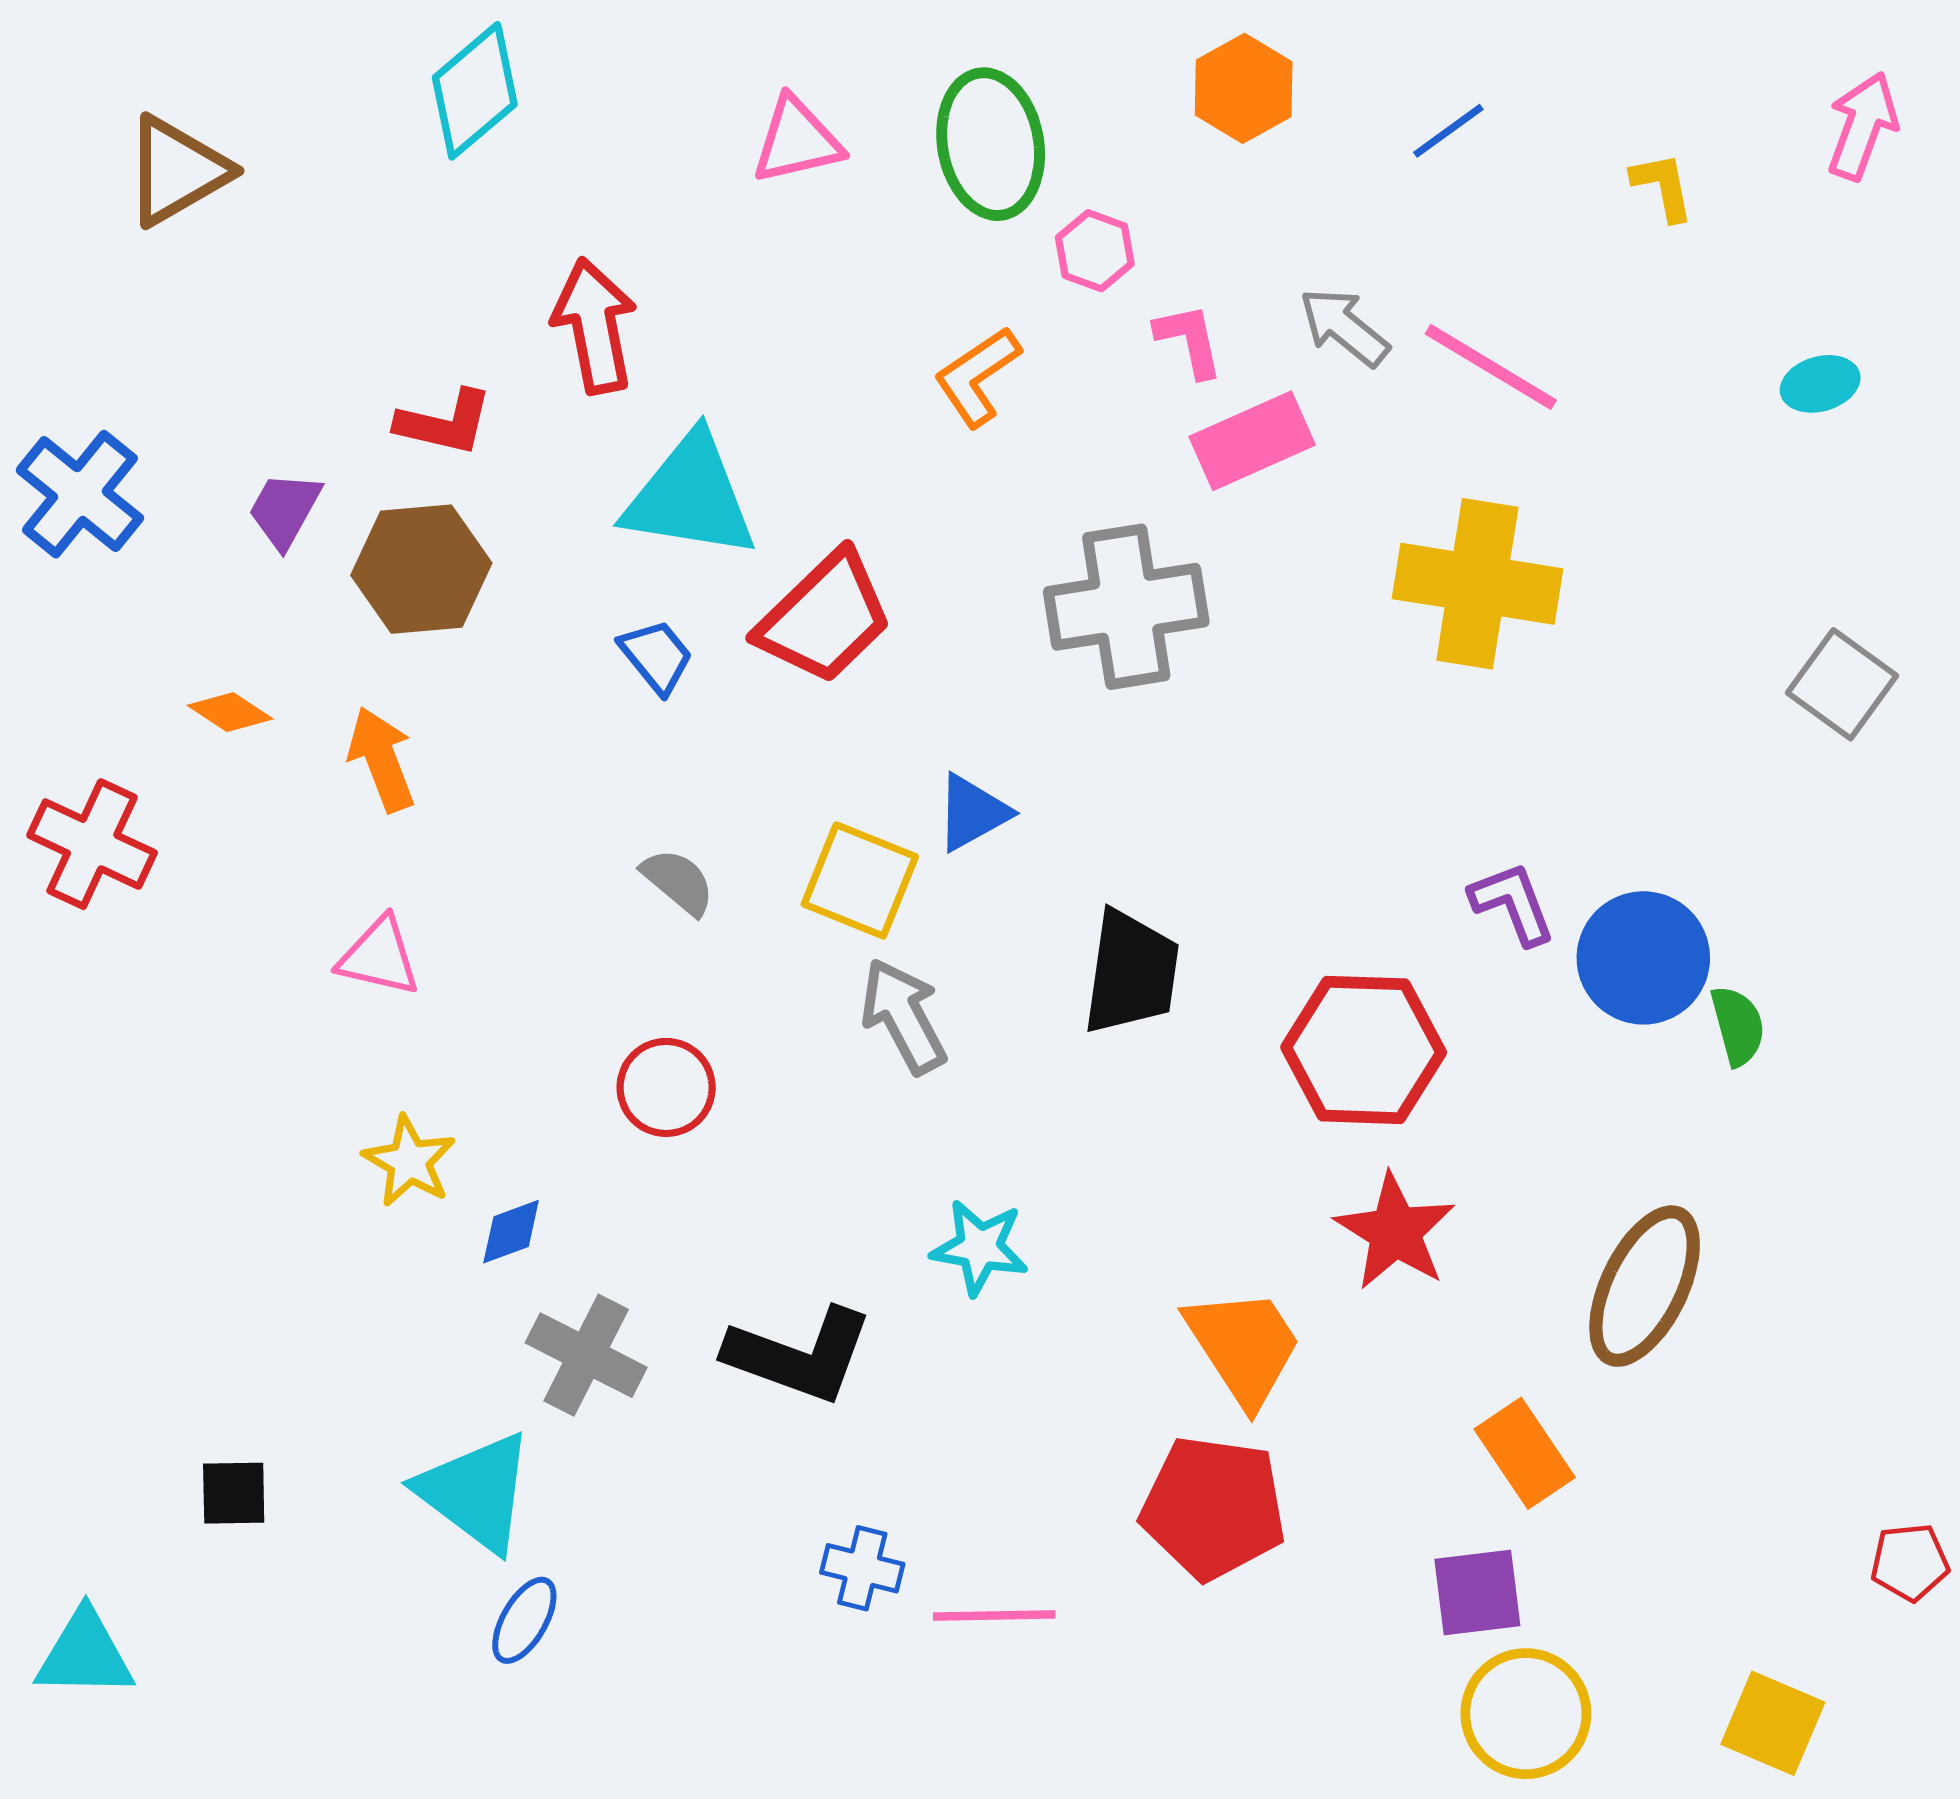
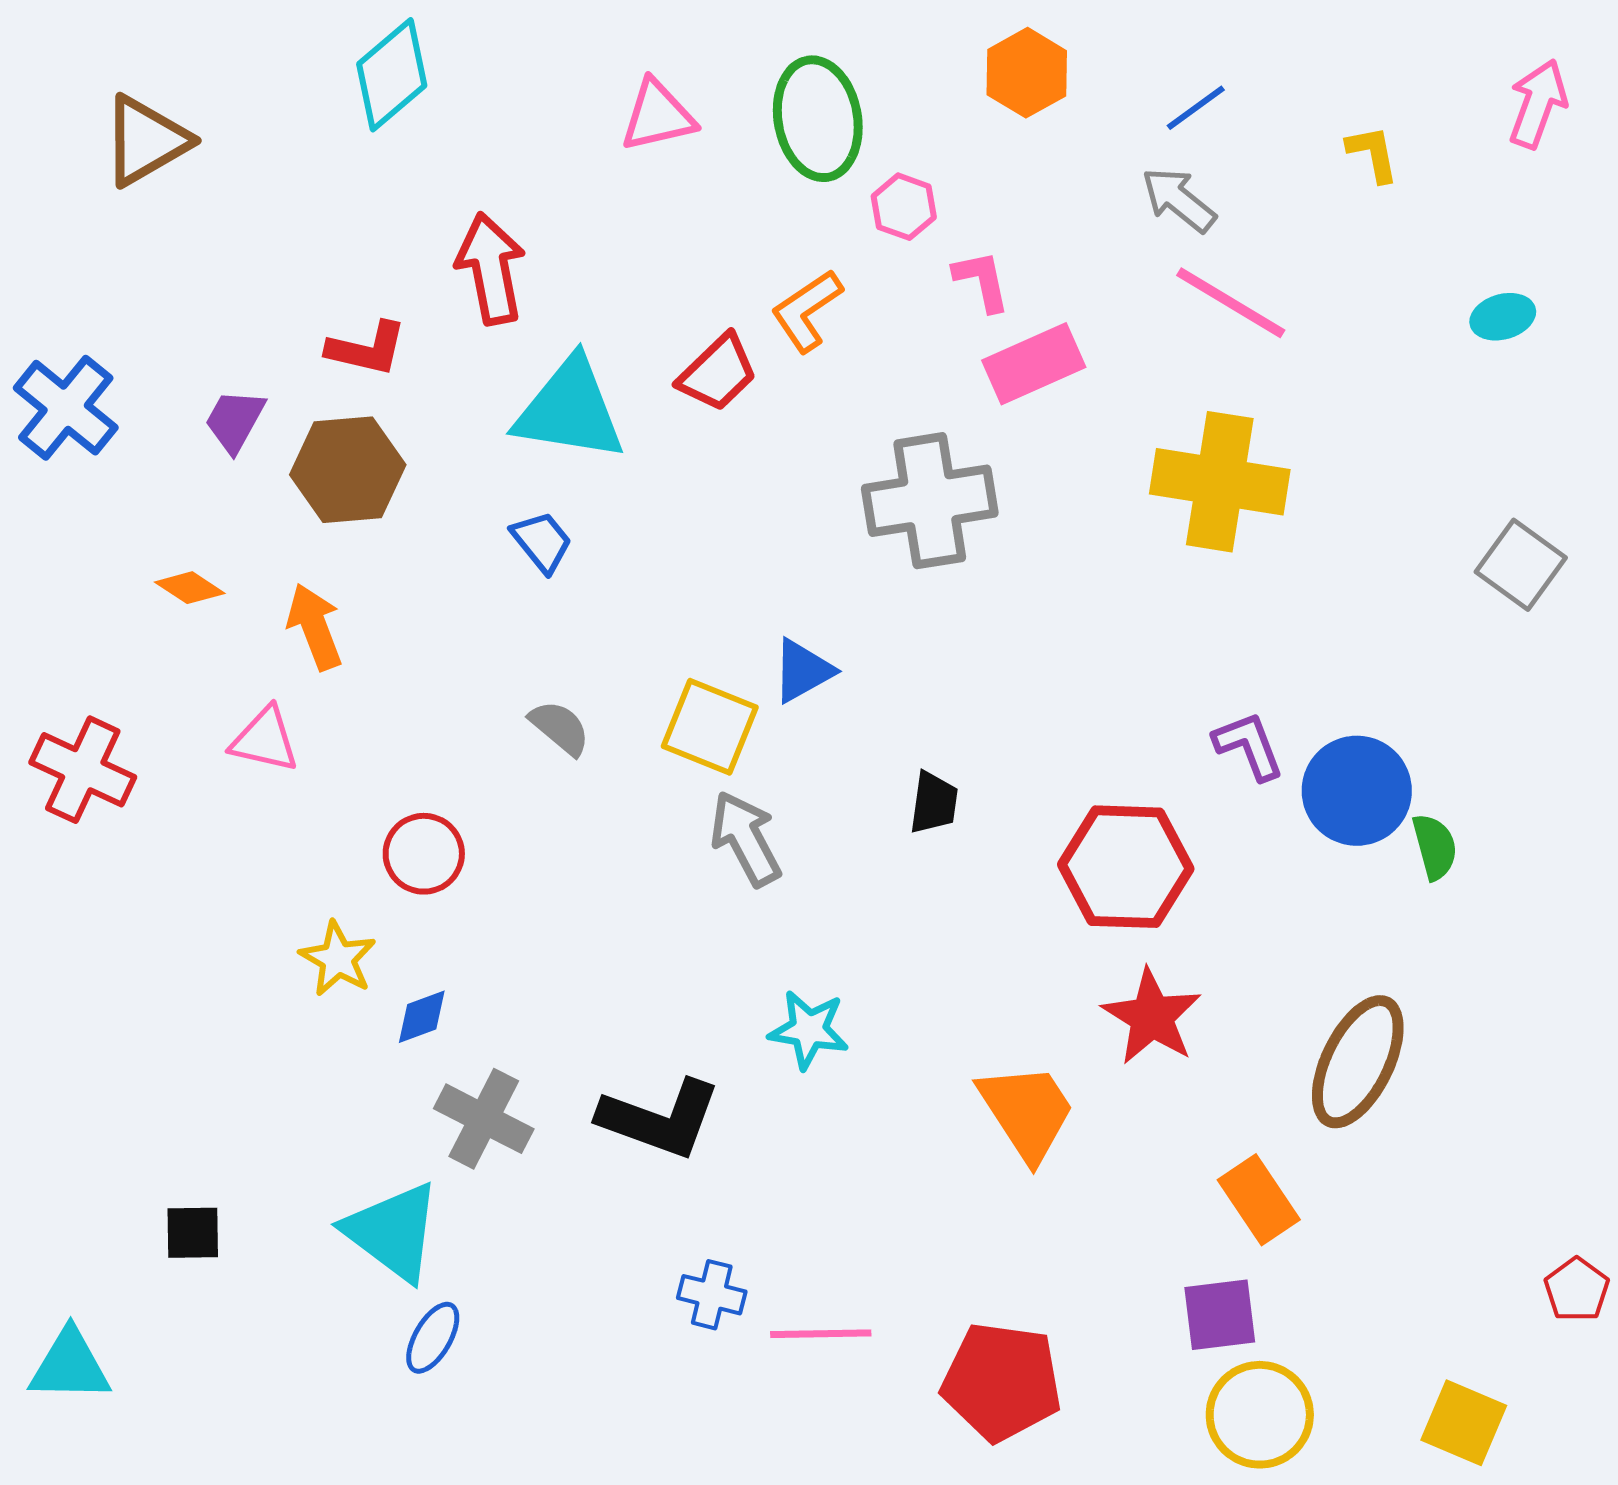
gray arrow: (1344, 327) -> (1179, 200), moved
red trapezoid: (825, 618) -> (718, 373), moved, size x0.7
red cross: (92, 844) -> (83, 770), moved
pink triangle: (379, 957) -> (265, 740), moved
black trapezoid: (1131, 972) -> (934, 803), size x0.6
red circle: (666, 1087) -> (424, 854), moved
red pentagon: (1213, 1508) -> (1002, 1382), moved
red pentagon: (1910, 1562) -> (1577, 1290), turned -30

